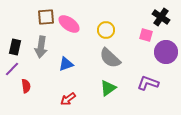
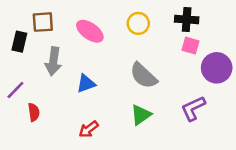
brown square: (46, 17) -> (43, 22), moved
black cross: (161, 17) -> (187, 19), moved, turned -30
yellow circle: (106, 30) -> (138, 23), moved
black rectangle: (15, 47) -> (19, 42), moved
purple L-shape: (148, 83) -> (193, 108), turned -45

